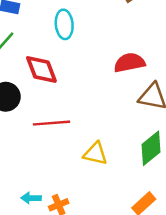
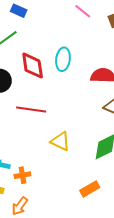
cyan ellipse: (64, 24) -> (63, 59), moved

